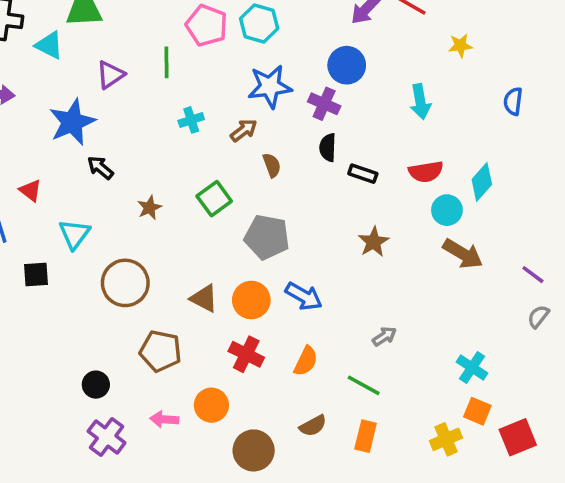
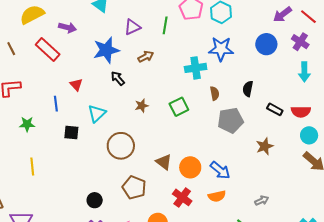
purple cross: (324, 104) -> (300, 42), moved
cyan cross: (191, 120) -> (196, 68), moved, size x1.5
brown arrow: (244, 130) -> (146, 57), moved
black rectangle: (363, 174) -> (275, 109), moved
gray pentagon: (267, 237) -> (230, 120), moved, turned -30
orange semicircle: (306, 361) -> (217, 196), moved, turned 42

